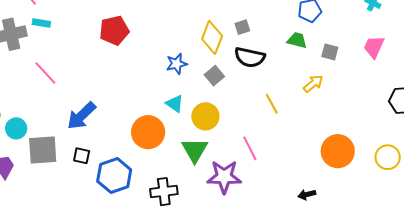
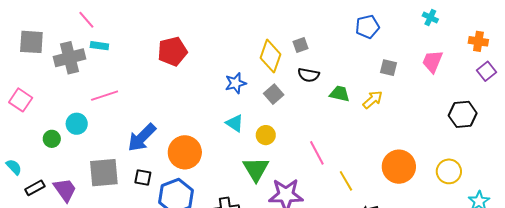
green trapezoid: (297, 40) -> (340, 94), moved
black semicircle: (250, 57) -> (309, 75), size x0.7
pink line: (45, 73) -> (105, 96), turned -64
yellow line: (272, 104) -> (346, 181), moved
yellow circle: (205, 116) -> (266, 135), size x0.7
cyan circle: (16, 128) -> (77, 124), moved
orange circle: (148, 132) -> (185, 152), moved
pink line: (250, 148) -> (317, 153), moved

